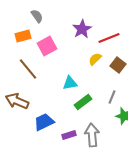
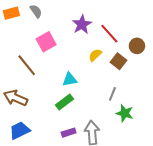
orange rectangle: (23, 36) -> (11, 13), moved
red line: (109, 38) -> (109, 34), turned 70
green rectangle: (83, 102) -> (65, 102), moved
blue trapezoid: (44, 122) -> (20, 131), moved

